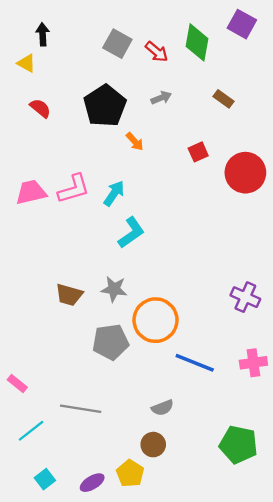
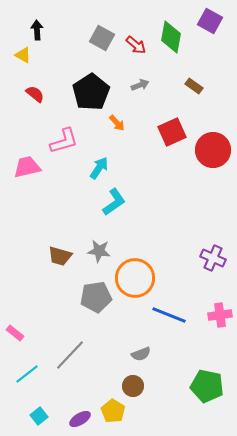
red square: (198, 152) -> (172, 132), size x1.6
pink L-shape: (74, 189) -> (64, 141), moved
gray line: (81, 409) -> (70, 355), turned -56

